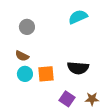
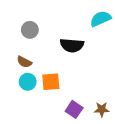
cyan semicircle: (78, 17) -> (101, 19), moved
black semicircle: (78, 68) -> (72, 45), moved

